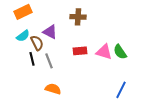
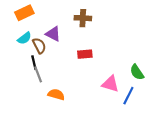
pink triangle: (104, 52) -> (110, 84), moved
green semicircle: (120, 52) -> (137, 72), moved
gray line: (49, 61) -> (38, 74), moved

